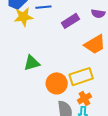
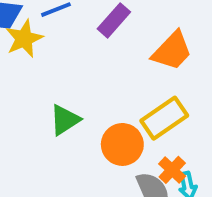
orange cross: (84, 98) -> (172, 170), moved

